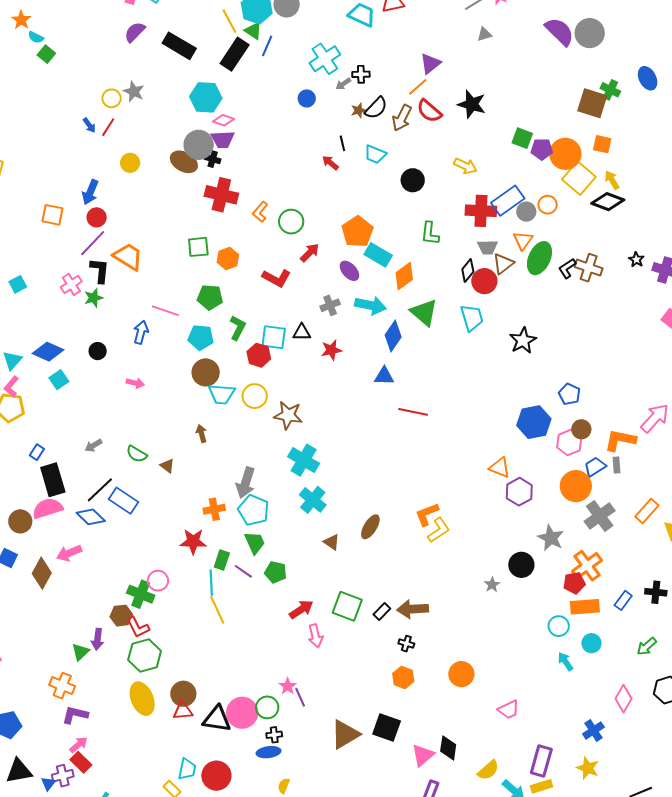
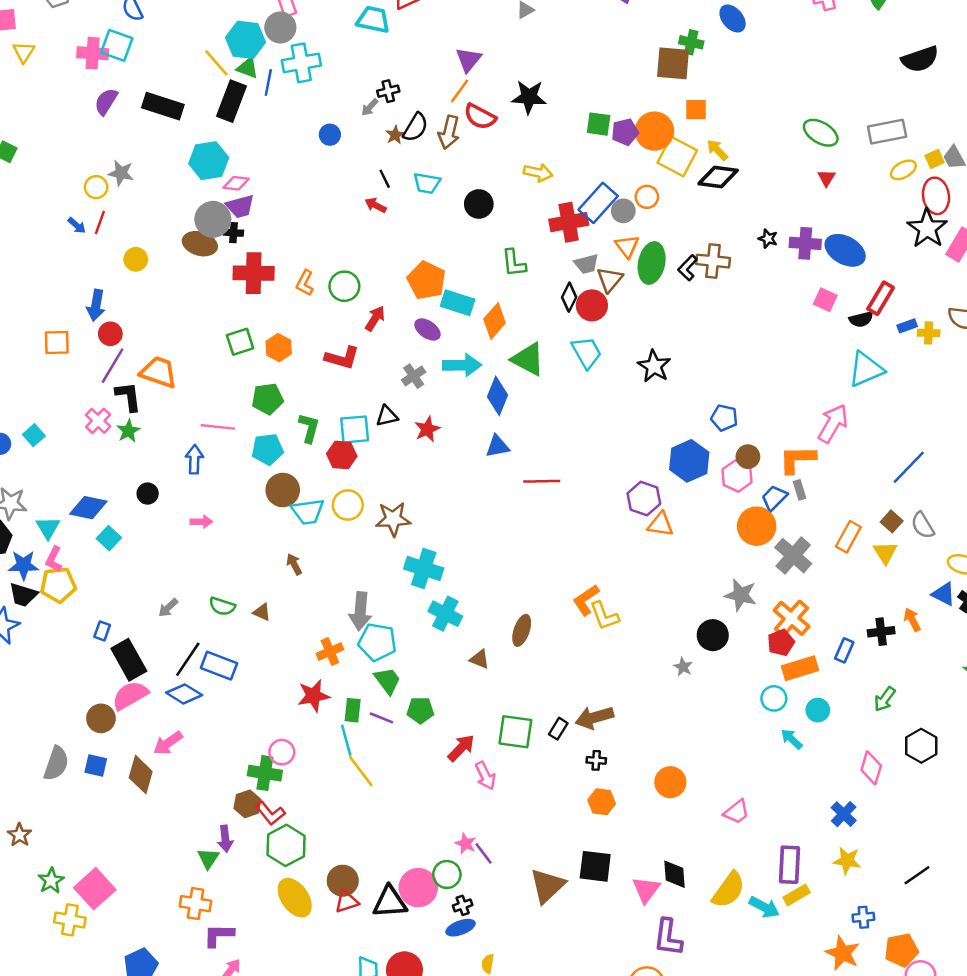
cyan cross: (325, 59) -> (301, 63), moved, turned 36
purple hexagon: (519, 492) -> (644, 499), moved
yellow L-shape: (439, 530) -> (604, 616), turned 116
yellow semicircle: (488, 770) -> (729, 890), size x1.4

